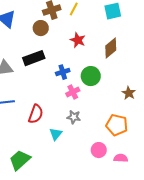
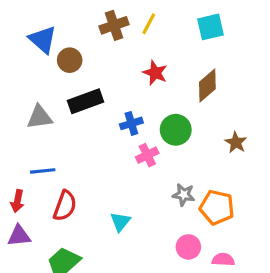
brown circle: (41, 28) -> (70, 60), moved
brown star: (129, 93) -> (236, 142), moved
red semicircle: (36, 114) -> (65, 206), moved
gray star: (74, 117) -> (184, 195), moved

